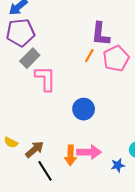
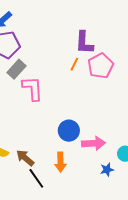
blue circle: (84, 109) -> (69, 131), moved
brown arrow: (35, 149) -> (25, 158), turned -96
pink arrow: (89, 152) -> (94, 143), moved

